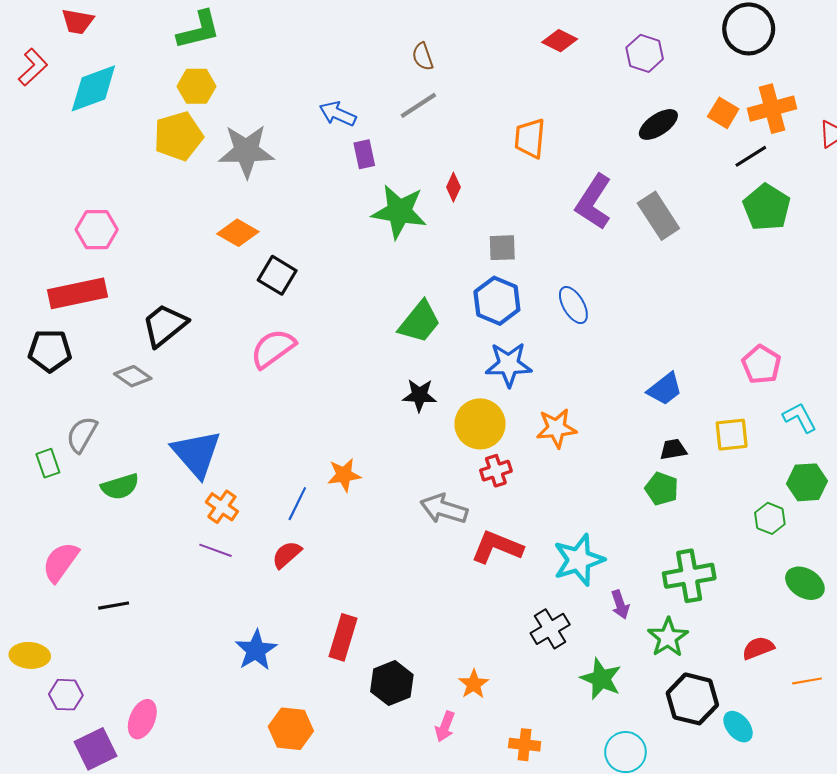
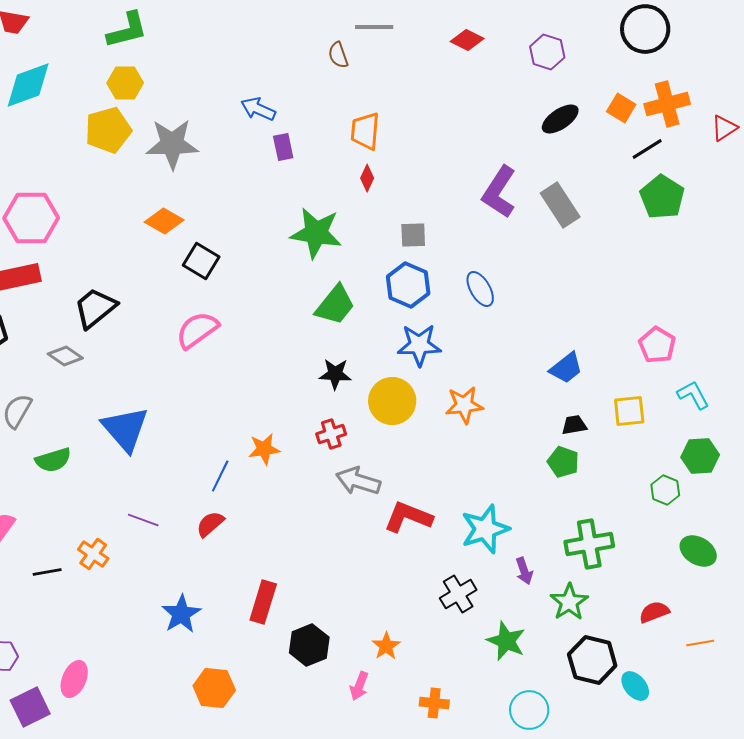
gray line: (418, 105) -> (374, 27), moved, turned 33
orange trapezoid: (530, 138) -> (365, 131), moved
green star: (399, 212) -> (316, 233), moved
pink hexagon: (97, 230) -> (31, 218), size x1.4
red cross: (496, 471) -> (331, 434), moved
orange cross: (222, 507) -> (93, 554), moved

